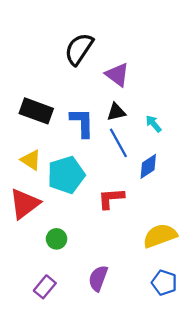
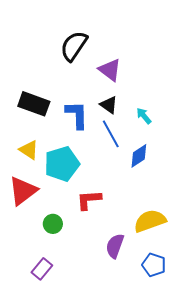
black triangle: (116, 112) -> (109, 105), turned 48
red L-shape: (111, 198) -> (89, 200), moved
purple semicircle: (98, 278) -> (115, 246), moved

